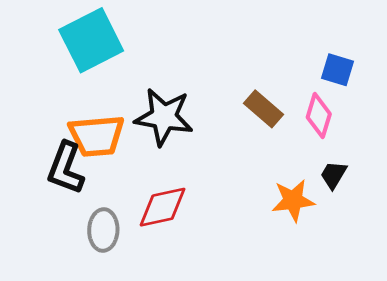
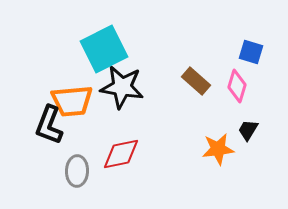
cyan square: (91, 40) -> (104, 49), moved

